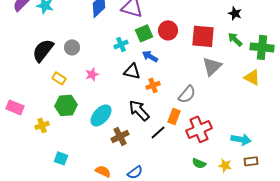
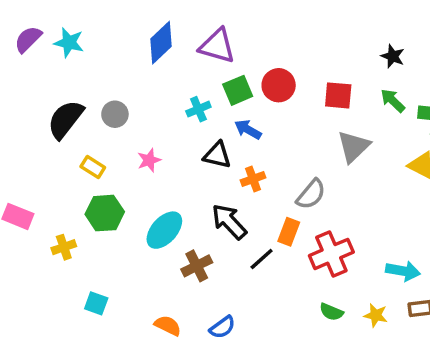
red square: (203, 36) -> (338, 95), size x0.7

